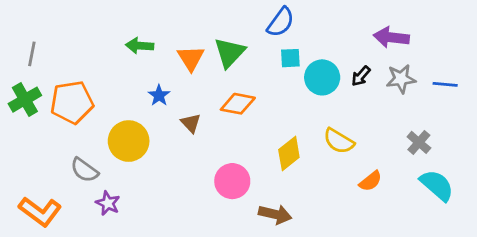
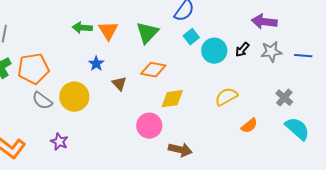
orange triangle: (191, 58) -> (108, 31), moved
cyan square: (290, 58) -> (191, 37), turned -35
yellow semicircle: (339, 141) -> (226, 97), turned 120
yellow diamond: (289, 153) -> (172, 99), moved, turned 30
gray semicircle: (84, 170) -> (42, 101), moved

